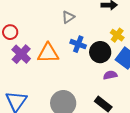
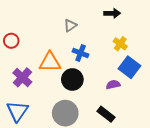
black circle: (100, 52) -> (72, 79), moved
purple cross: (21, 54) -> (22, 77), moved

